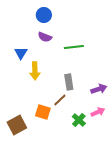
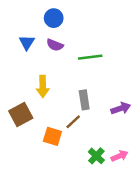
blue triangle: (21, 53) -> (27, 42), moved
pink arrow: (98, 112) -> (120, 156), moved
green cross: (79, 120) -> (96, 156), moved
brown square: (17, 125) -> (21, 114), moved

